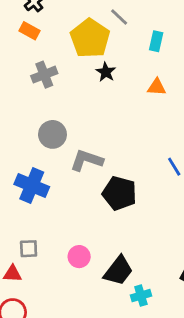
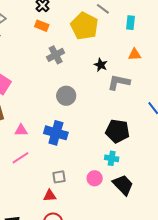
black star: (106, 72) -> (101, 65), moved
gray L-shape: (87, 160) -> (119, 82), moved
black trapezoid: (118, 271) -> (123, 185), turned -75
cyan cross: (141, 296) -> (112, 158), moved, turned 32

